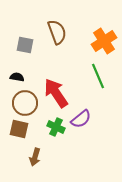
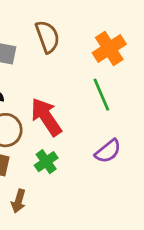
purple semicircle: (81, 119) -> (108, 151), moved
green cross: (56, 127) -> (46, 162), turned 30

